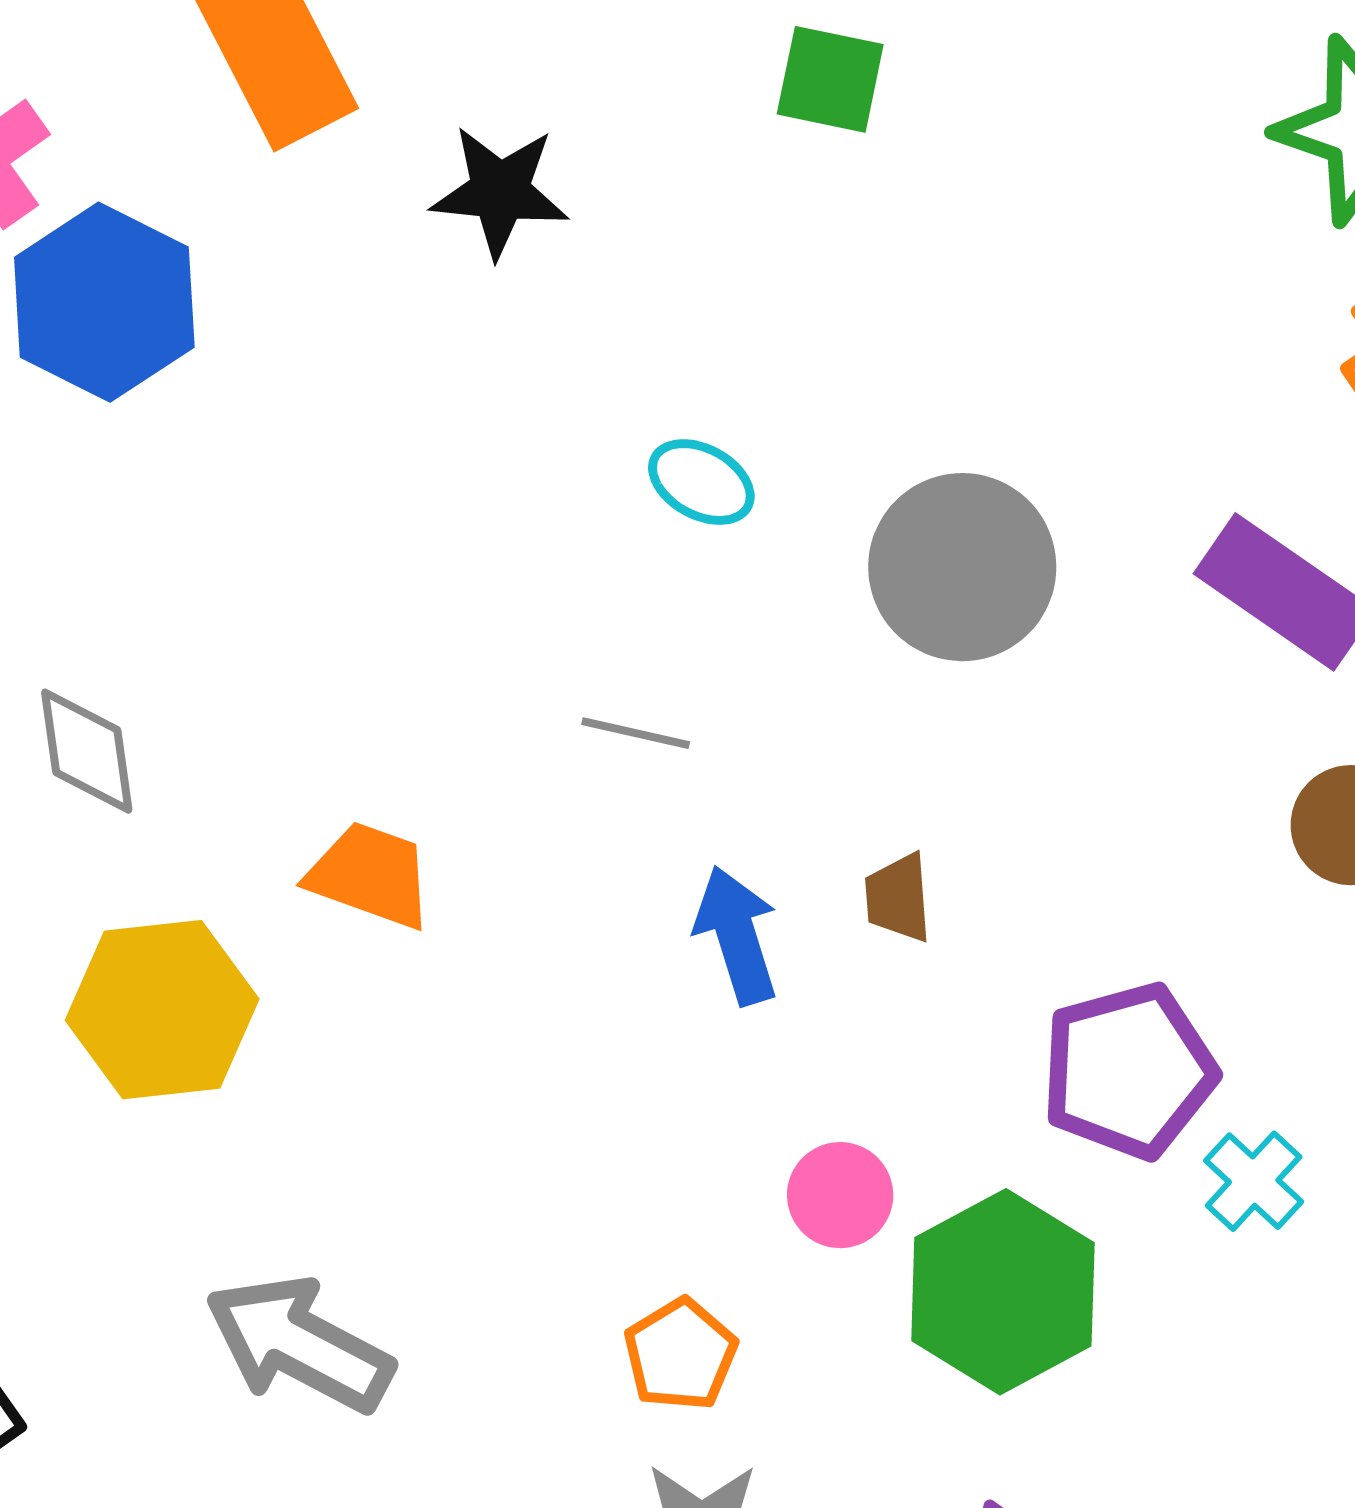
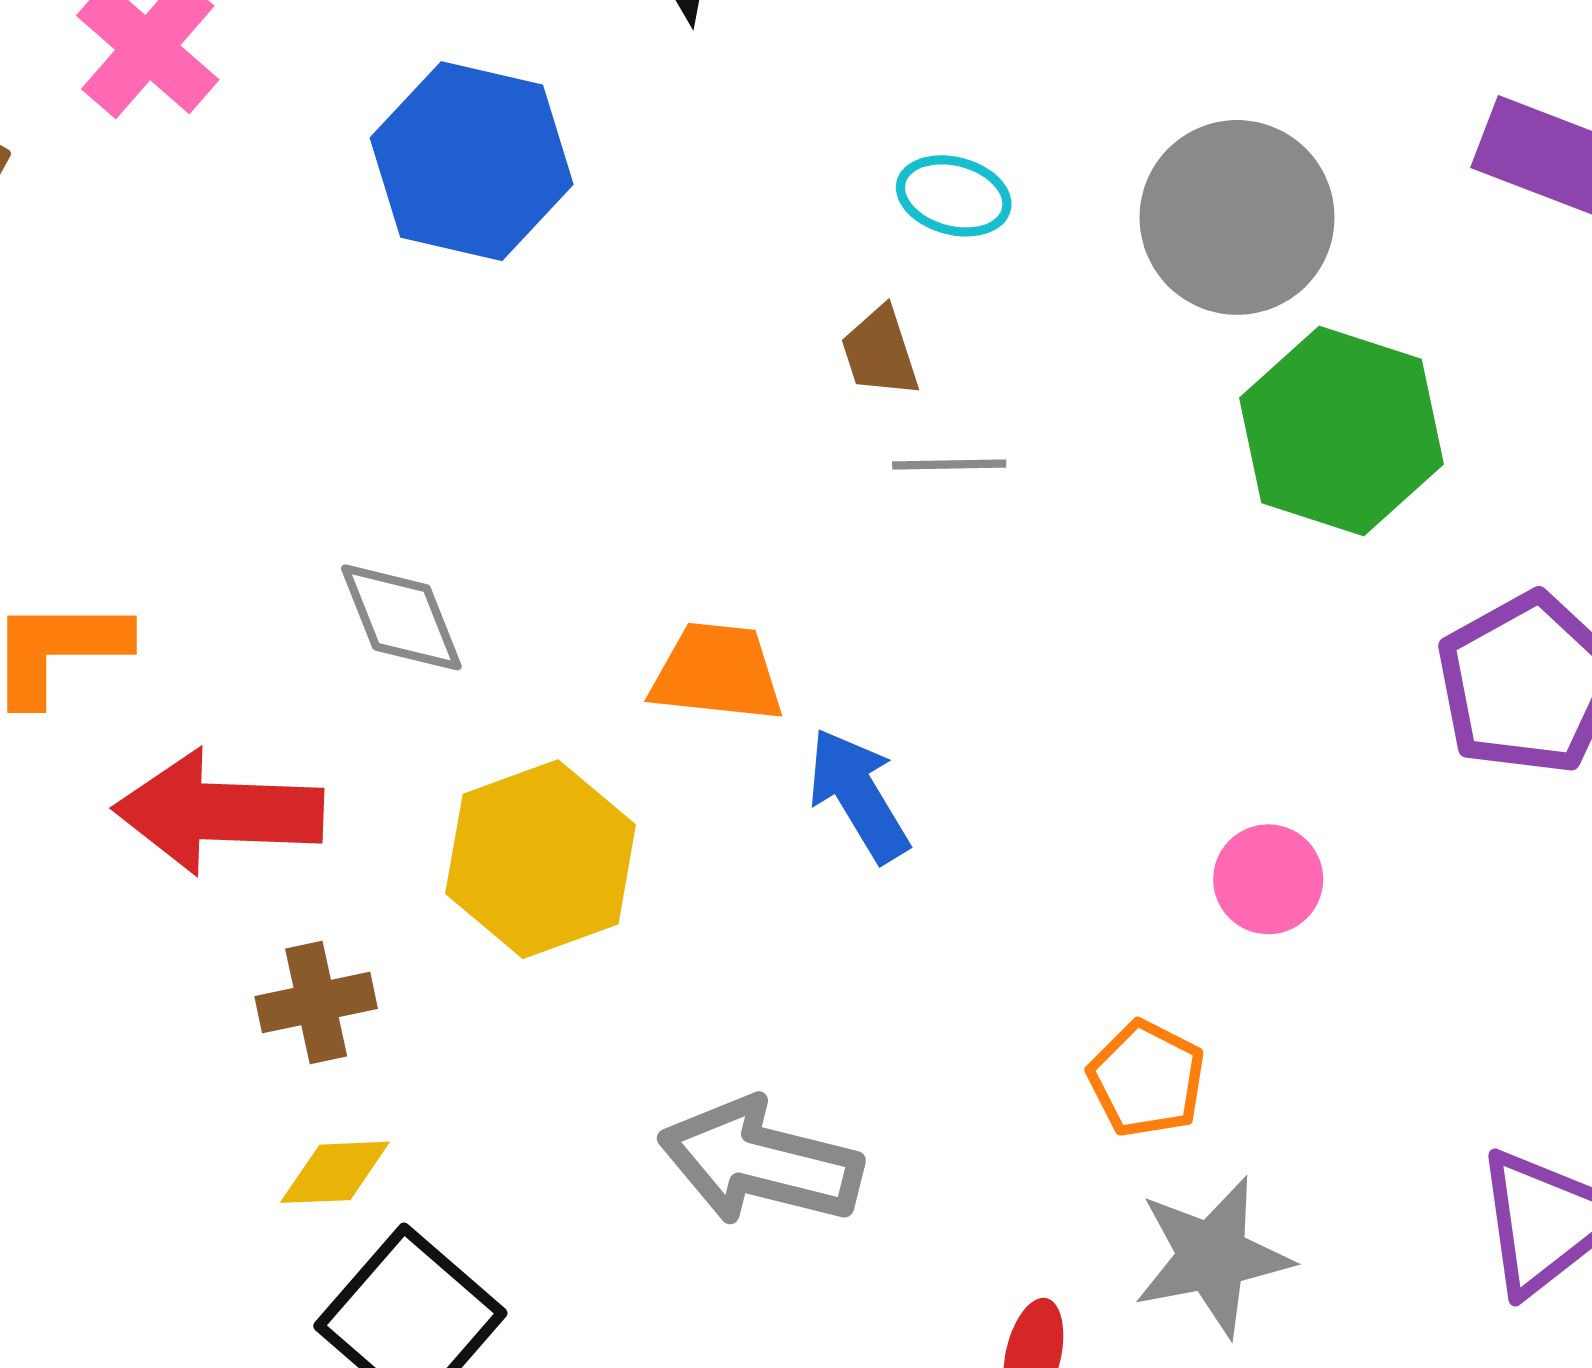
blue hexagon: (104, 302) -> (472, 161), moved
brown trapezoid: (898, 898) -> (880, 352), moved
blue arrow: (737, 935) -> (858, 795), moved
green hexagon: (1003, 1292) -> (1342, 431), moved

